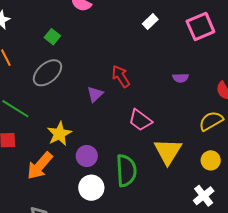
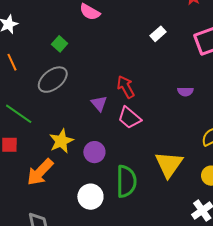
purple triangle: (95, 94) -> (99, 103), turned -30
pink trapezoid: (140, 120) -> (130, 118), moved
purple circle: (87, 156) -> (94, 152), moved

